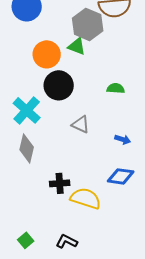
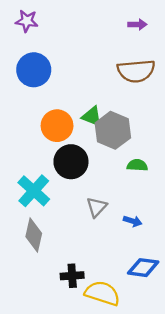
gray hexagon: (88, 24) -> (113, 130), moved
gray triangle: (81, 124) -> (97, 207), turned 48
blue arrow: (123, 139) -> (133, 221), moved

